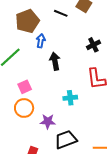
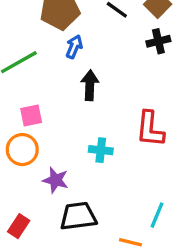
black cross: (93, 45) -> (158, 41), moved

